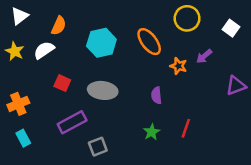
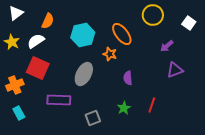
orange star: (178, 66) -> (110, 54), moved
red square: (62, 83) -> (38, 68), moved, size x1.6
purple triangle: (236, 86) -> (175, 70), moved
gray ellipse: (103, 90) -> (84, 74), turned -70
purple rectangle: (72, 122) -> (59, 100), turned 30
gray square: (98, 147) -> (93, 118), moved

